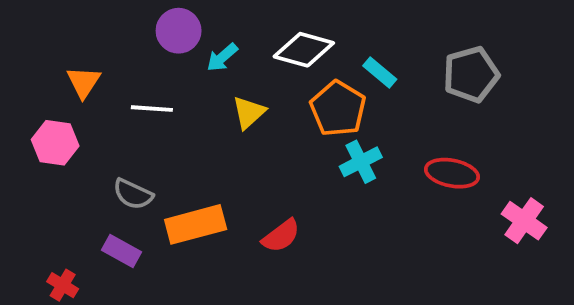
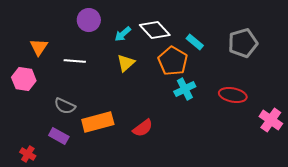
white diamond: (304, 50) -> (155, 30), turned 32
cyan arrow: (222, 57) -> (123, 34), moved

